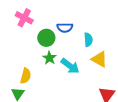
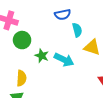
blue semicircle: (65, 28) -> (63, 15), moved
green circle: (46, 38) -> (22, 40), moved

